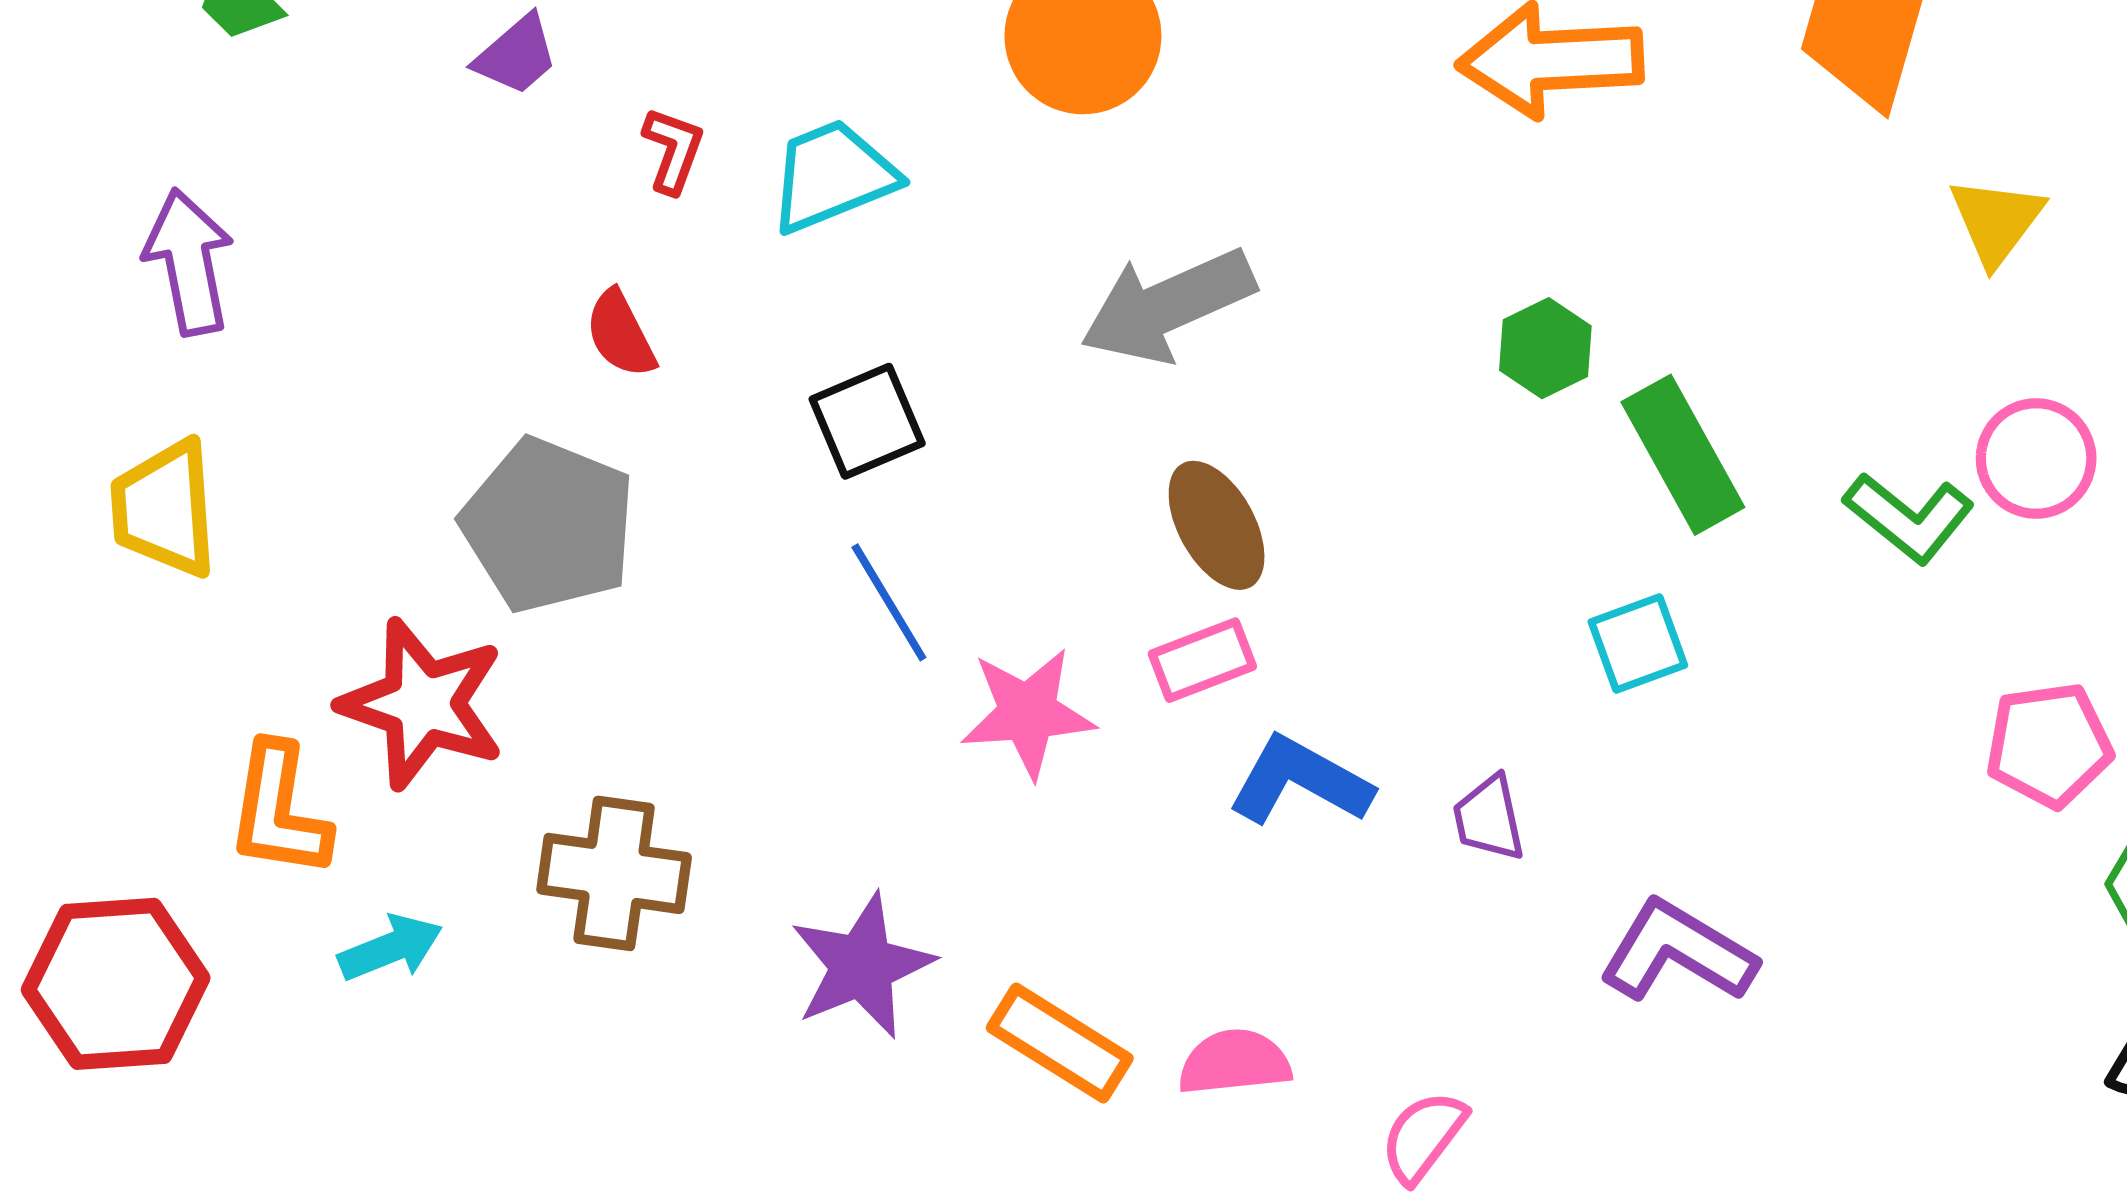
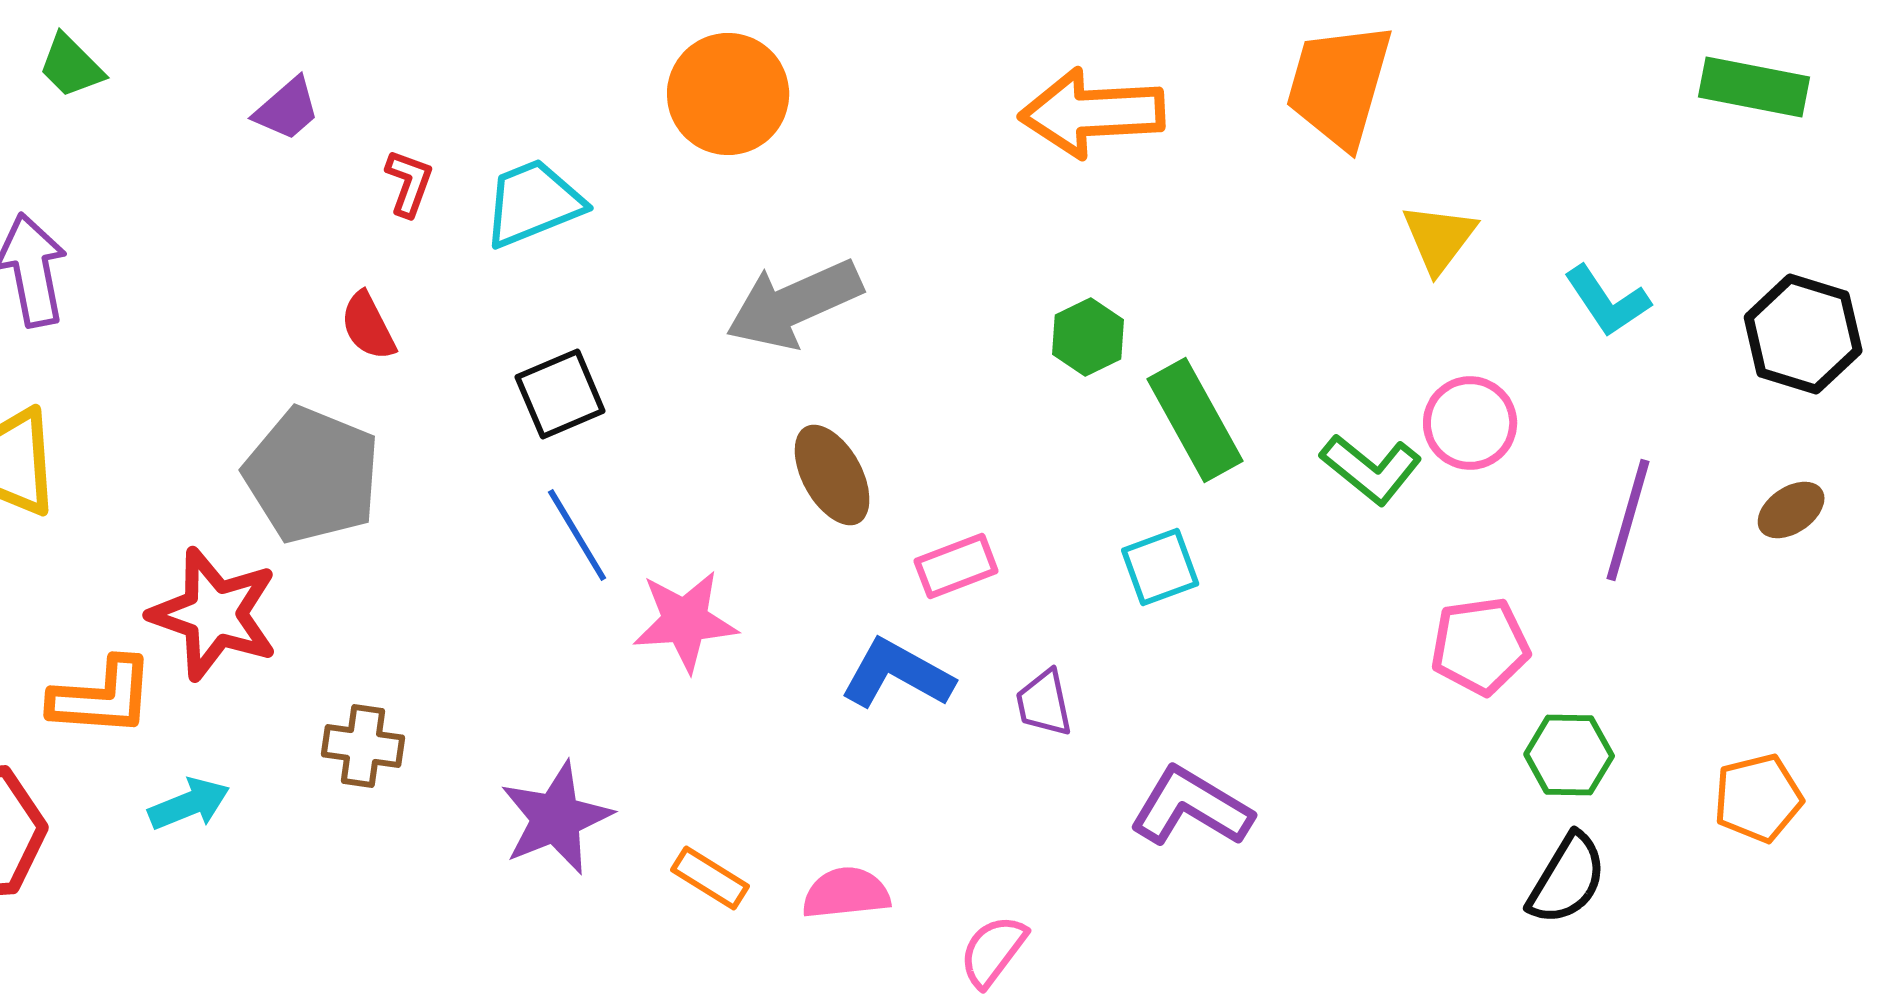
pink rectangle: (1202, 660) -> (956, 566), moved
orange L-shape: (279, 810) -> (102, 697), turned -95
brown cross: (614, 873) -> (363, 746), size x0.7
orange rectangle: (1060, 1043) -> (710, 878), size x0.7

